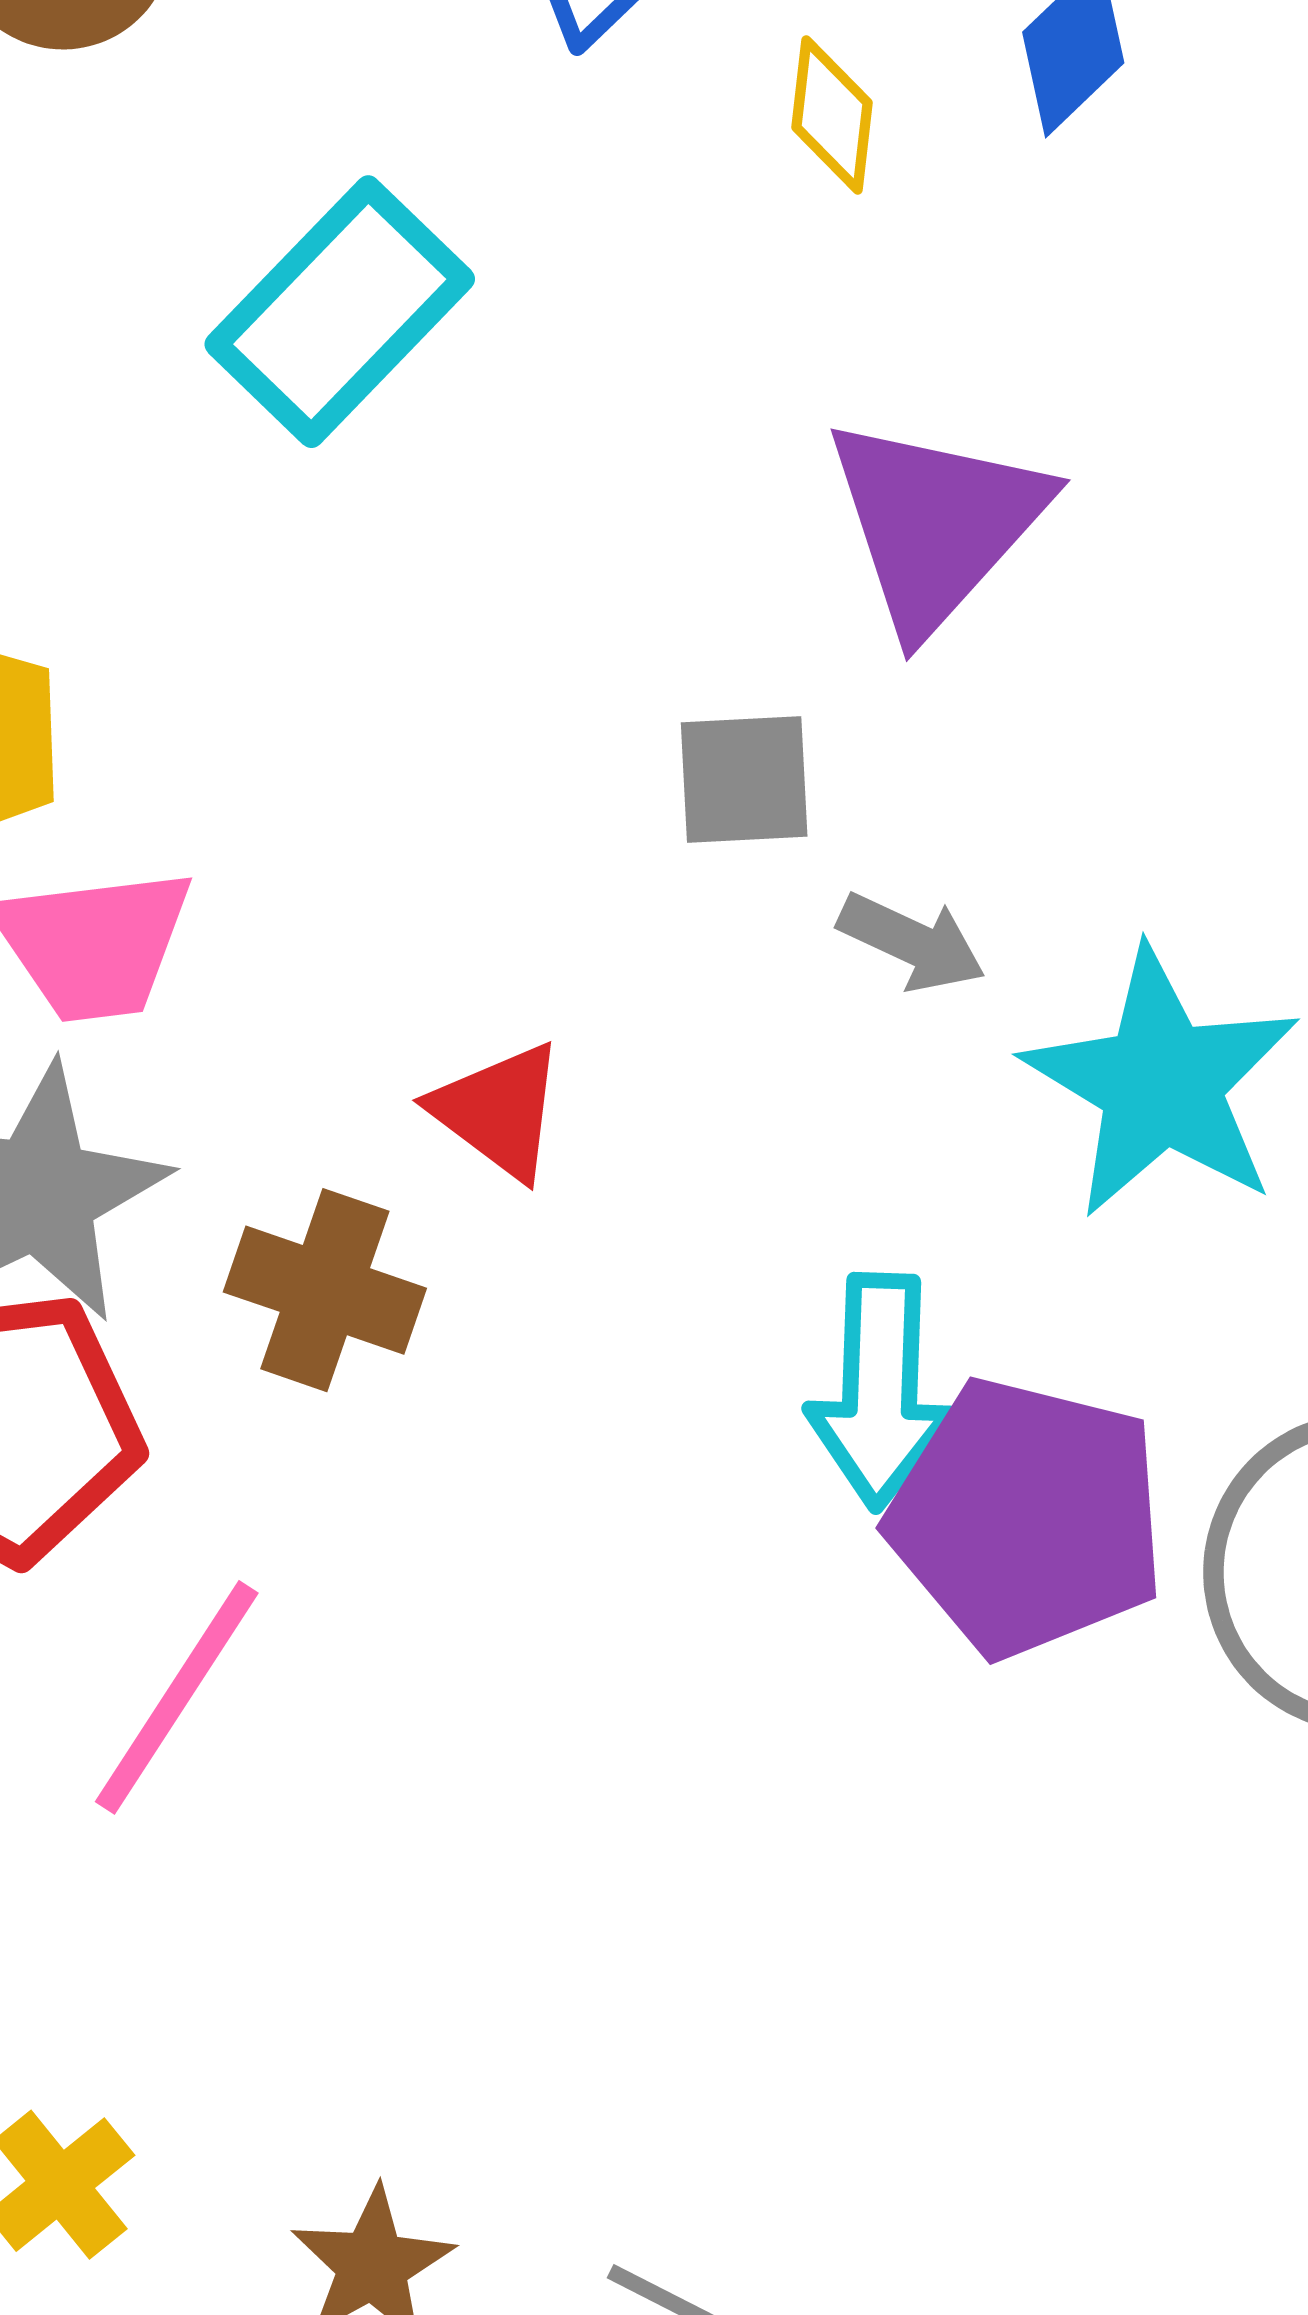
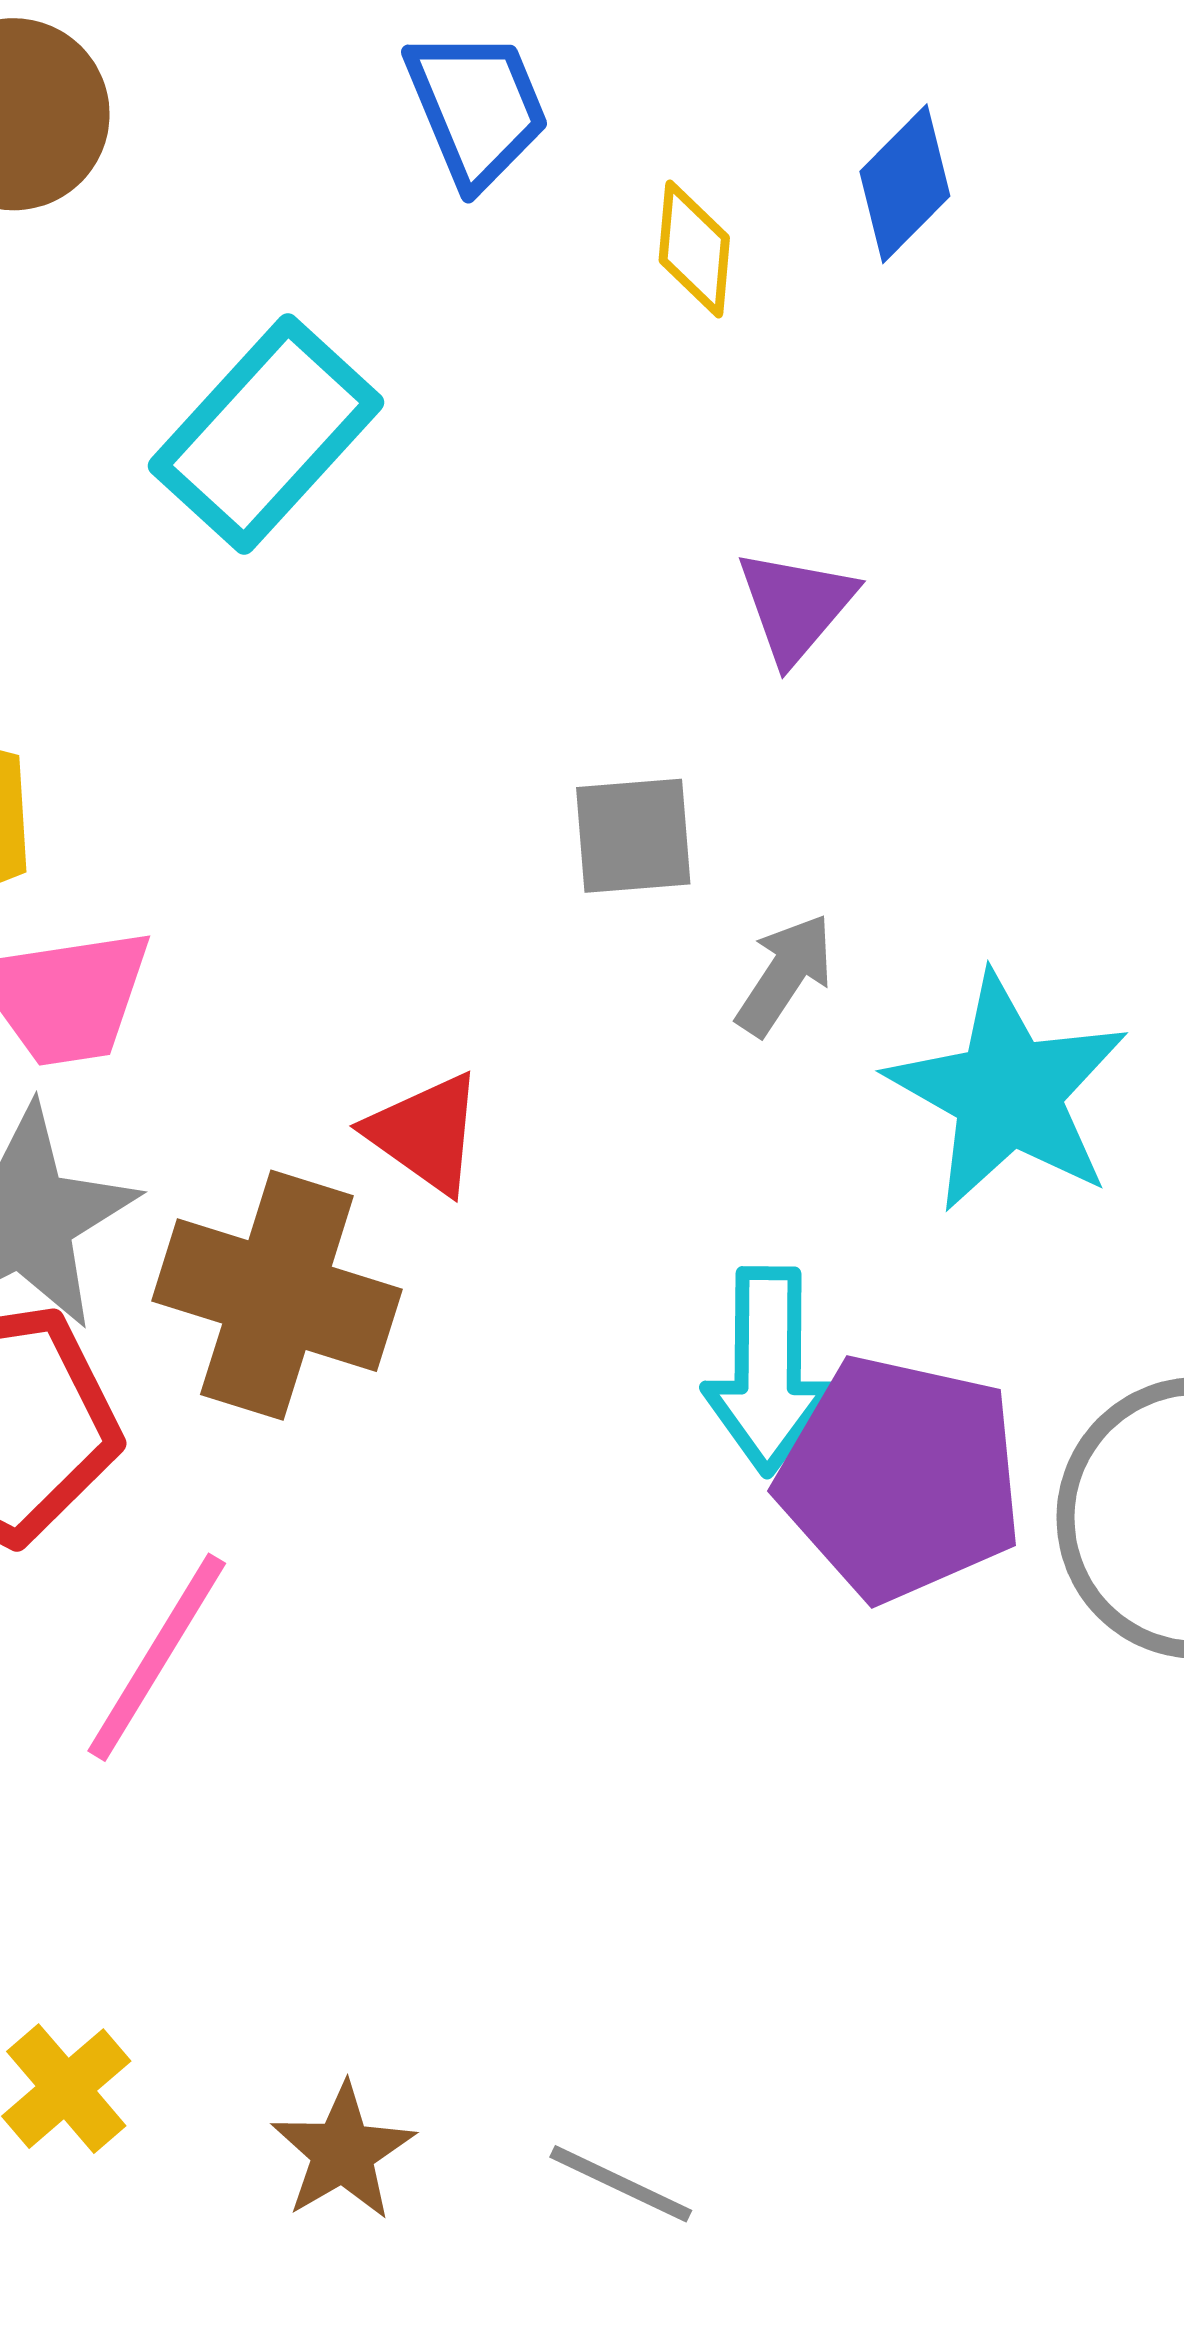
purple triangle: (936, 524) -> (796, 606), size x0.6
gray arrow: (912, 942) -> (785, 975), turned -80
brown cross: (325, 1290) -> (277, 1295), size x1.4

